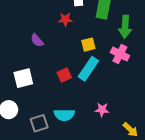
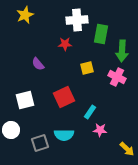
cyan rectangle: (88, 69) -> (90, 112), moved, size x0.6
red square: (64, 75) -> (64, 97), size x1.5

